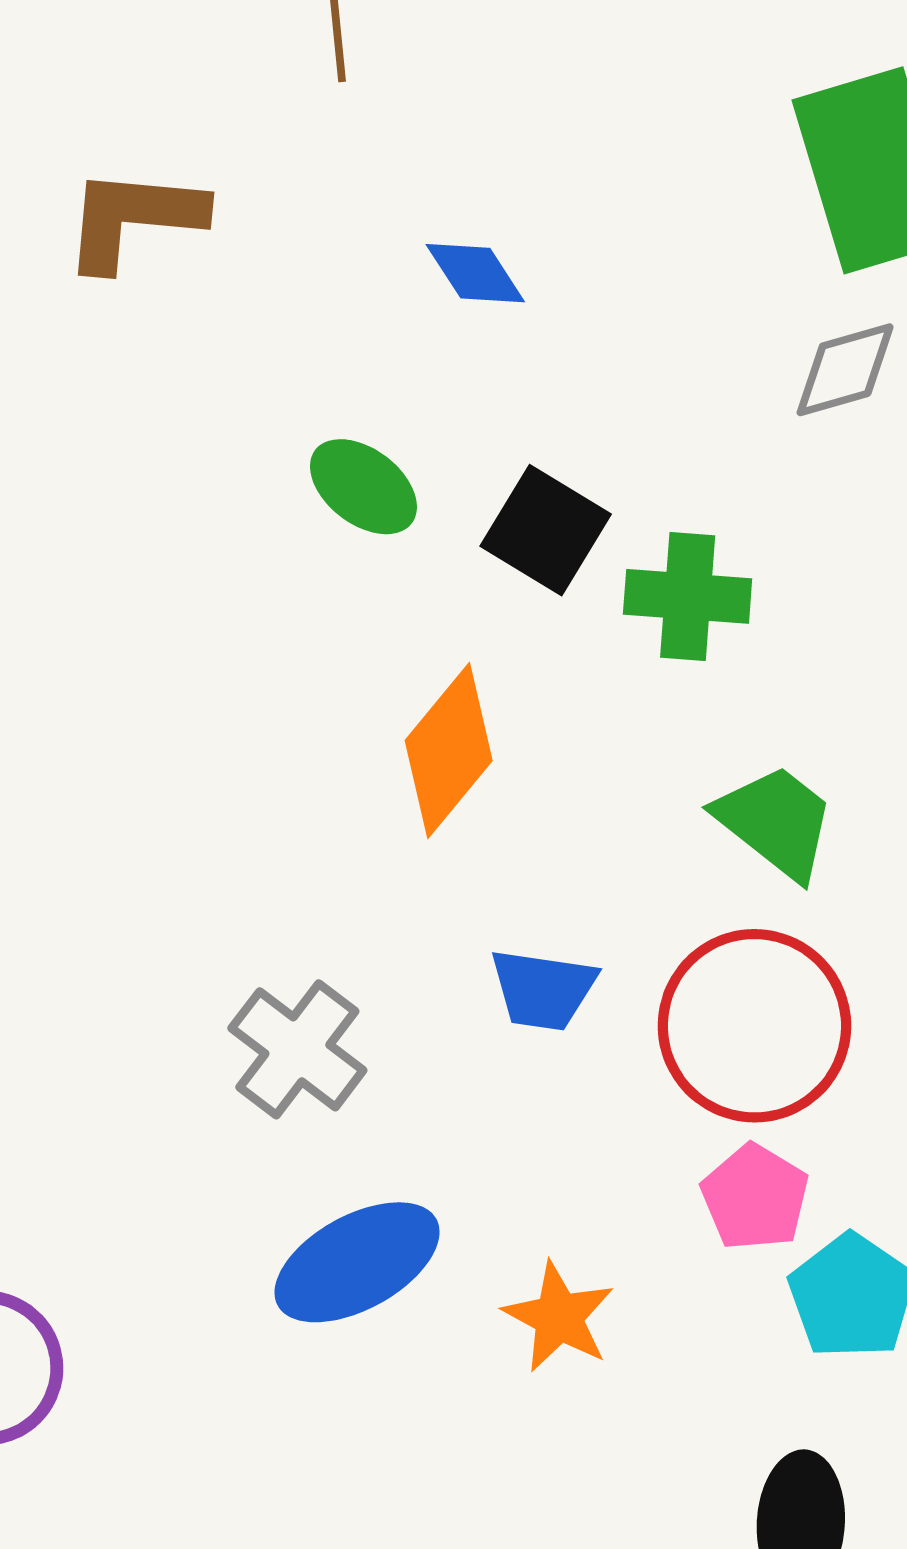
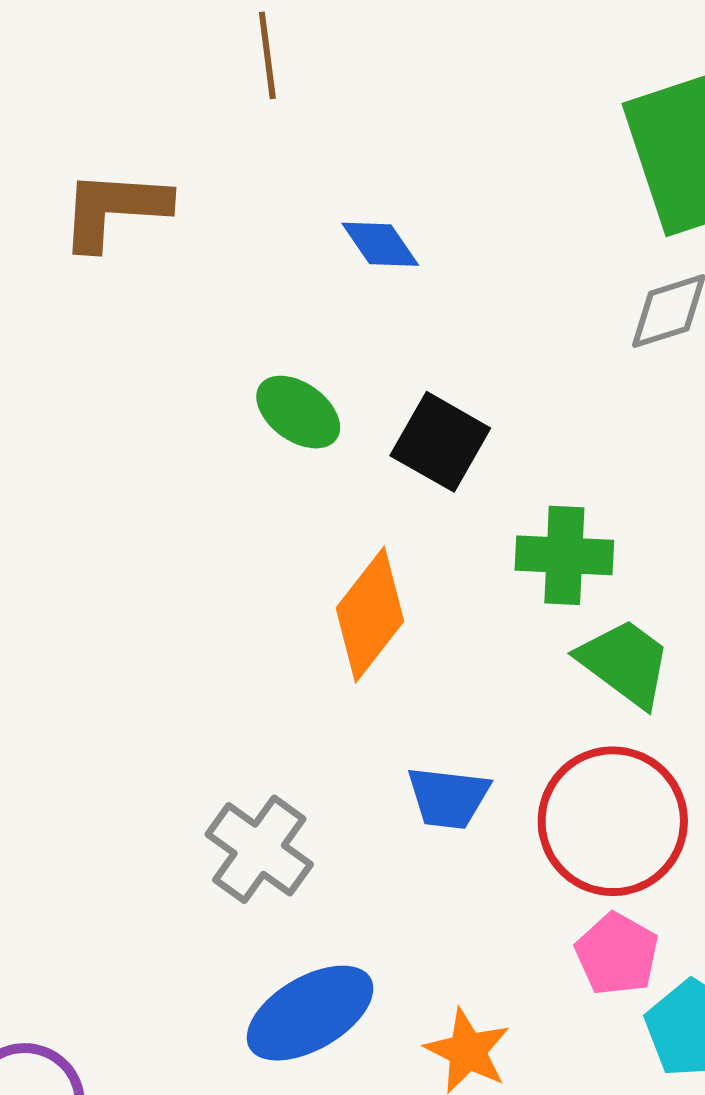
green cross: (688, 596) -> (564, 555), moved

